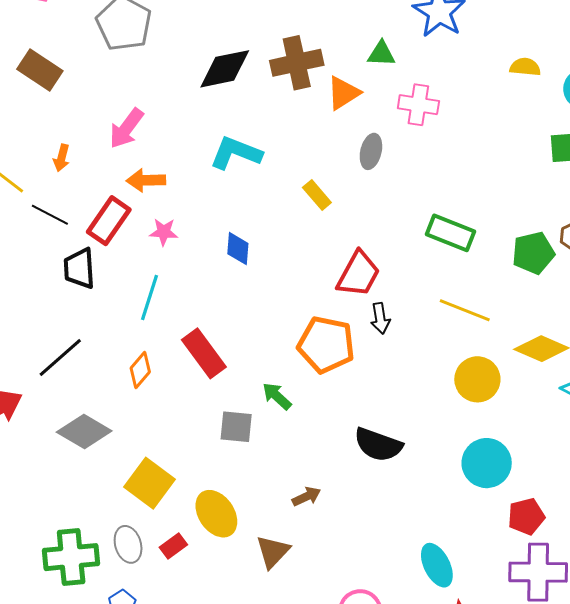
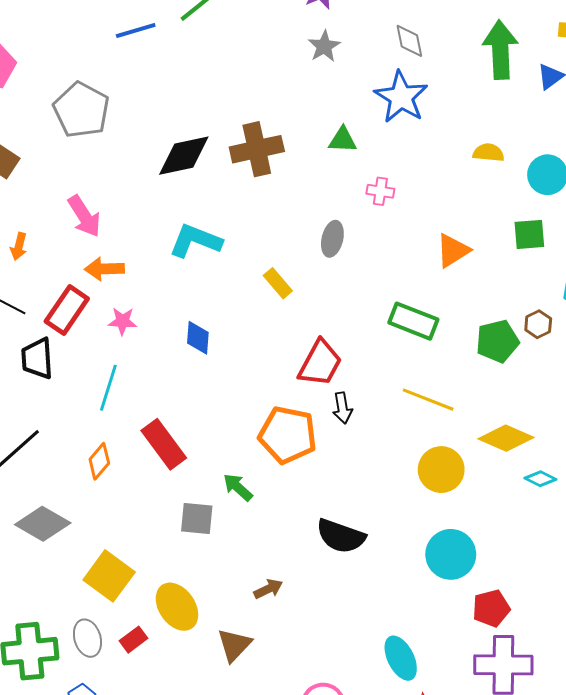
orange triangle: (343, 93) -> (453, 251), moved
pink cross: (418, 105) -> (380, 191), size x0.7
pink arrow: (126, 128) -> (84, 216), turned -69

